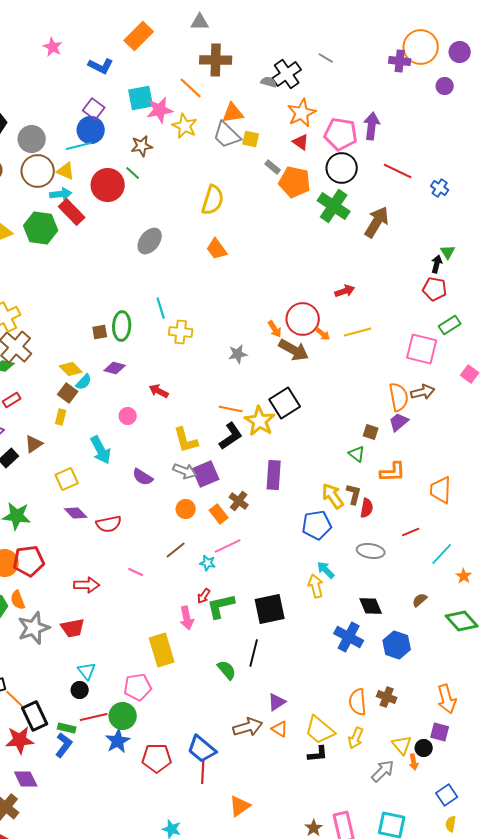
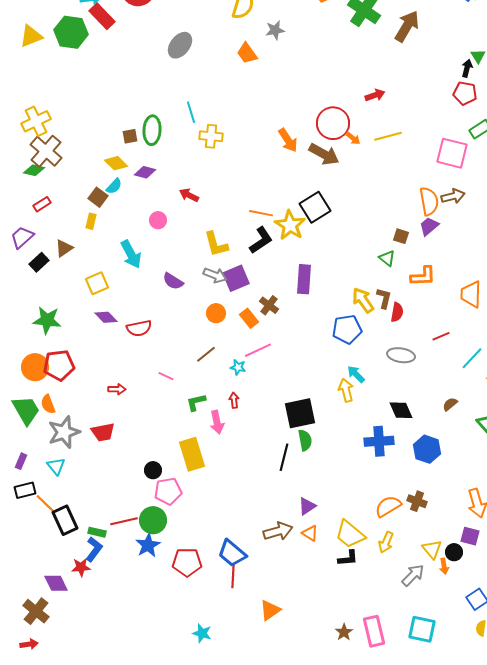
orange arrow: (275, 329) -> (288, 140), moved, size x1.4
gray star: (238, 354) -> (275, 30), moved
yellow diamond: (71, 369) -> (116, 163), moved
red arrow: (87, 585) -> (117, 389), size x0.7
red arrow: (204, 596) -> (234, 400), turned 140
green L-shape: (221, 606) -> (196, 402), moved, size x0.7
blue cross: (349, 637) -> (379, 441), turned -32
green semicircle: (227, 670) -> (305, 440), moved, turned 30
cyan triangle: (87, 671) -> (56, 466), moved
black circle: (80, 690) -> (153, 470), moved
orange semicircle: (358, 702) -> (388, 506), turned 64
red star: (20, 740) -> (81, 567), moved, size x0.7

